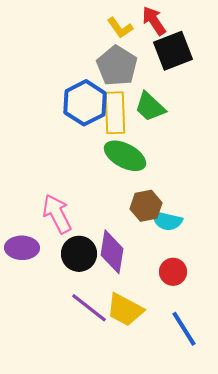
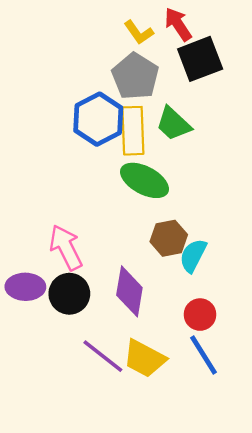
cyan semicircle: (167, 221) -> (193, 256), turned 104
black circle: (79, 254) -> (69, 294), moved
blue line: (184, 329) -> (203, 355), moved

